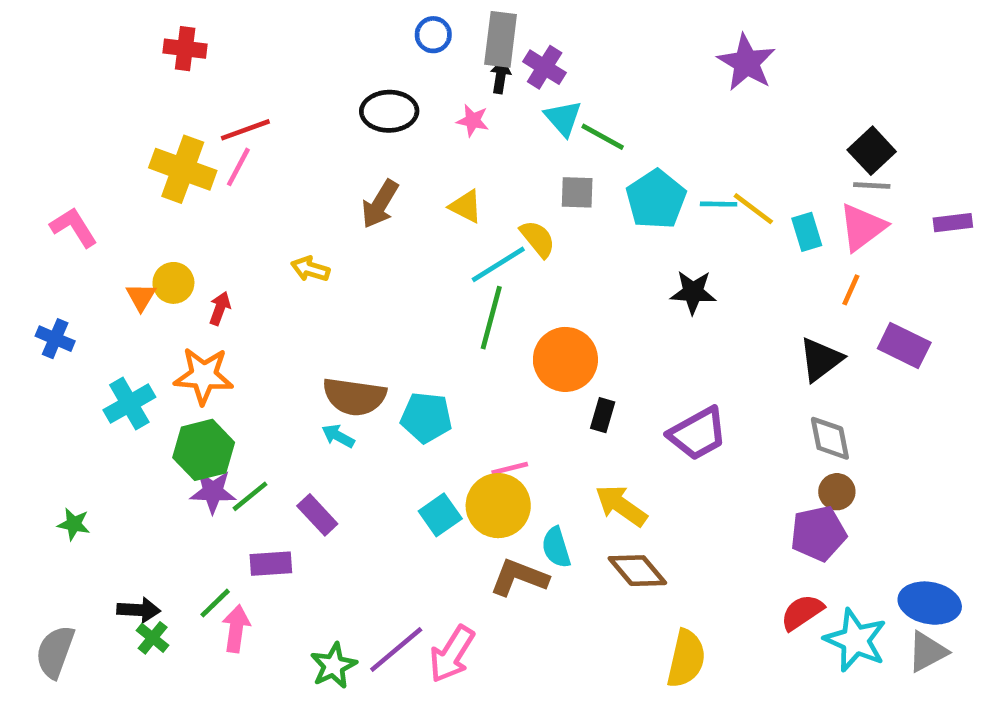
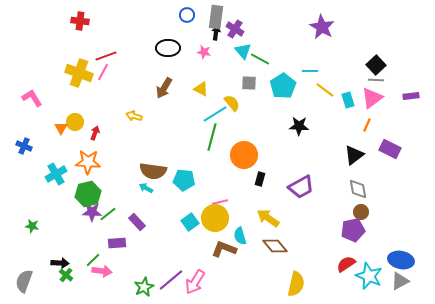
cyan line: (719, 204) -> (310, 71), moved
pink arrow: (236, 629) -> (102, 271), turned 90

